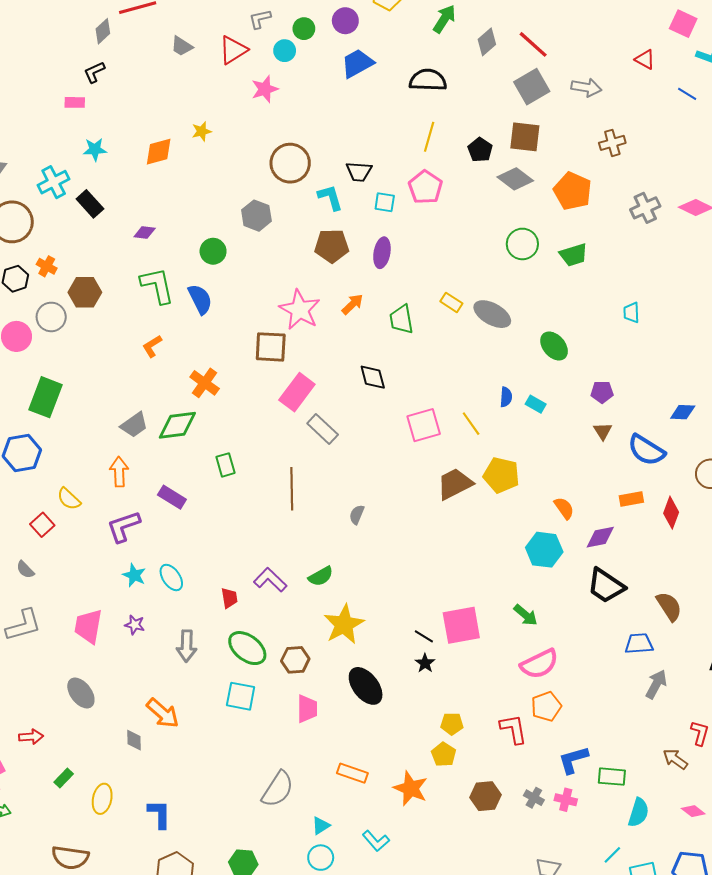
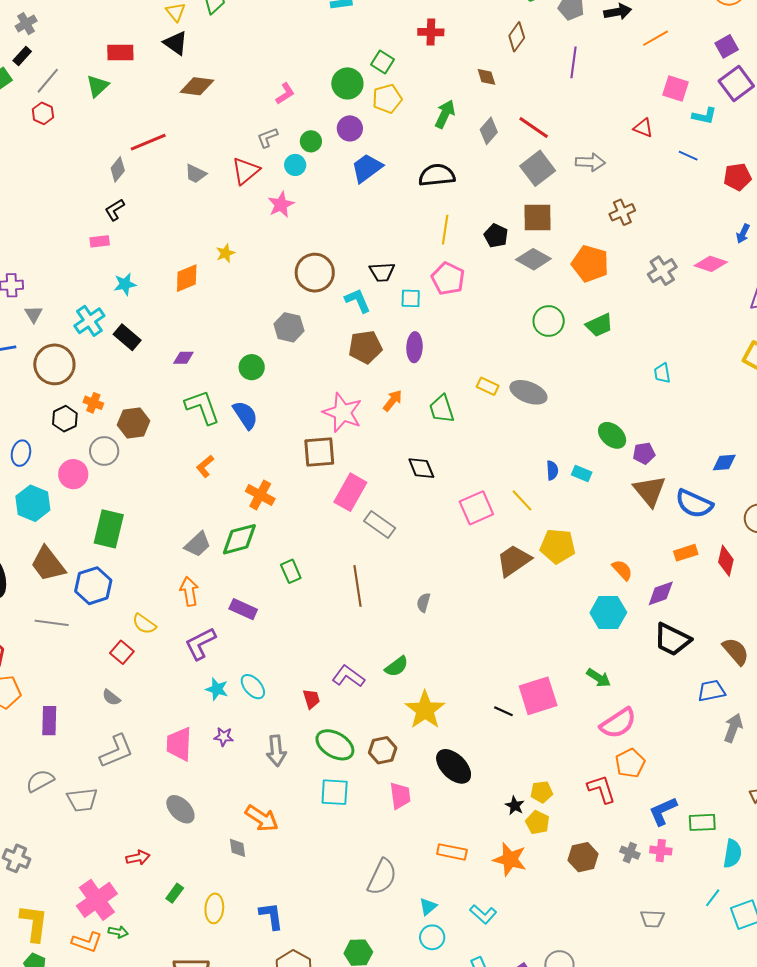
green ellipse: (554, 346) -> (612, 435), moved
brown triangle: (603, 431) -> (650, 491), size x1.8
black star: (425, 663) -> (515, 806), moved

